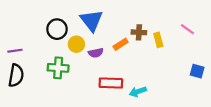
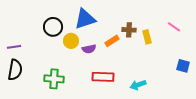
blue triangle: (91, 20) -> (85, 19), turned 50
green cross: (58, 68) -> (54, 79), moved
cyan arrow: (138, 92) -> (138, 85), moved

